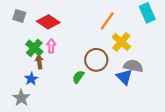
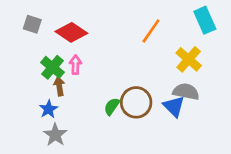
yellow cross: (121, 42) -> (189, 59), moved
brown circle: (96, 60) -> (136, 102), moved
gray star: (21, 98) -> (55, 135), moved

